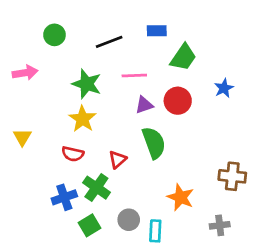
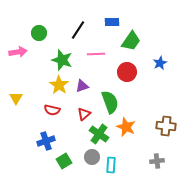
green circle: (54, 35) -> (39, 33), moved
black line: (109, 42) -> (78, 30), turned -36
purple triangle: (144, 105) -> (82, 86), moved
green cross: (96, 188) -> (99, 134), moved
orange star: (181, 197) -> (126, 127), moved

